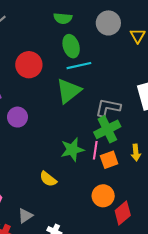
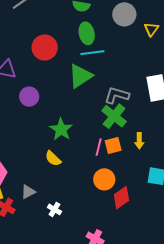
green cross: (107, 129) -> (114, 116), turned -30
green star: (72, 150) -> (61, 129), moved, turned -30
pink line: (95, 150) -> (99, 147), moved

